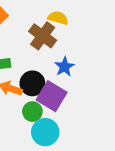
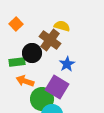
black circle: (32, 83) -> (32, 53), moved
green circle: (32, 112) -> (42, 99), size x1.5

